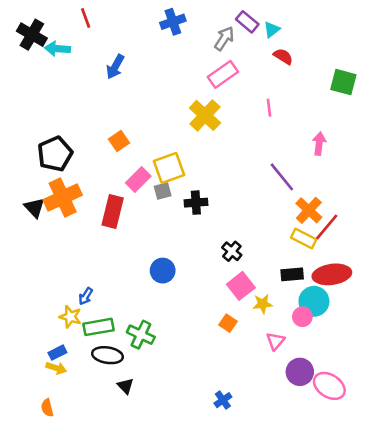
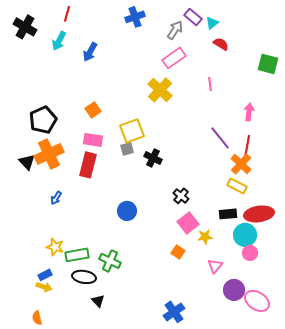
red line: (86, 18) -> (67, 14), turned 35
cyan arrow: (57, 49) -> (59, 41), moved, turned -66
pink rectangle: (138, 180) -> (93, 140), moved, turned 54
black cross: (196, 203) -> (153, 158), turned 30
red line: (327, 227) -> (247, 147), moved, turned -30
blue arrow: (86, 296) -> (56, 198), moved
pink circle: (302, 317) -> (250, 253), moved
blue cross: (223, 400) -> (174, 312), size x1.5

